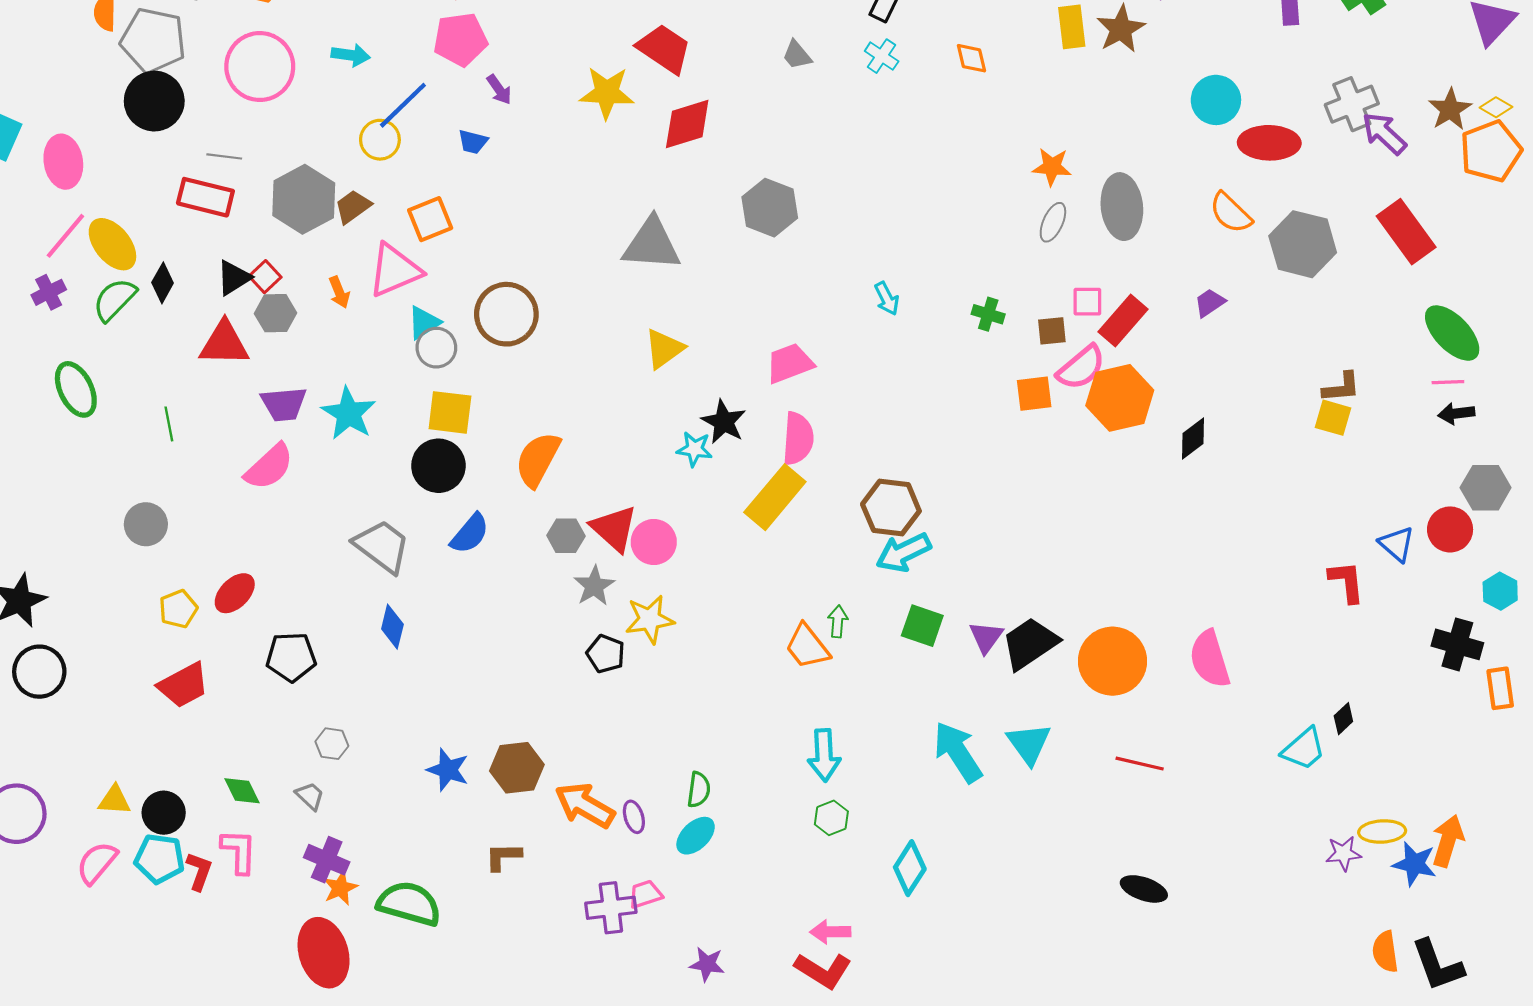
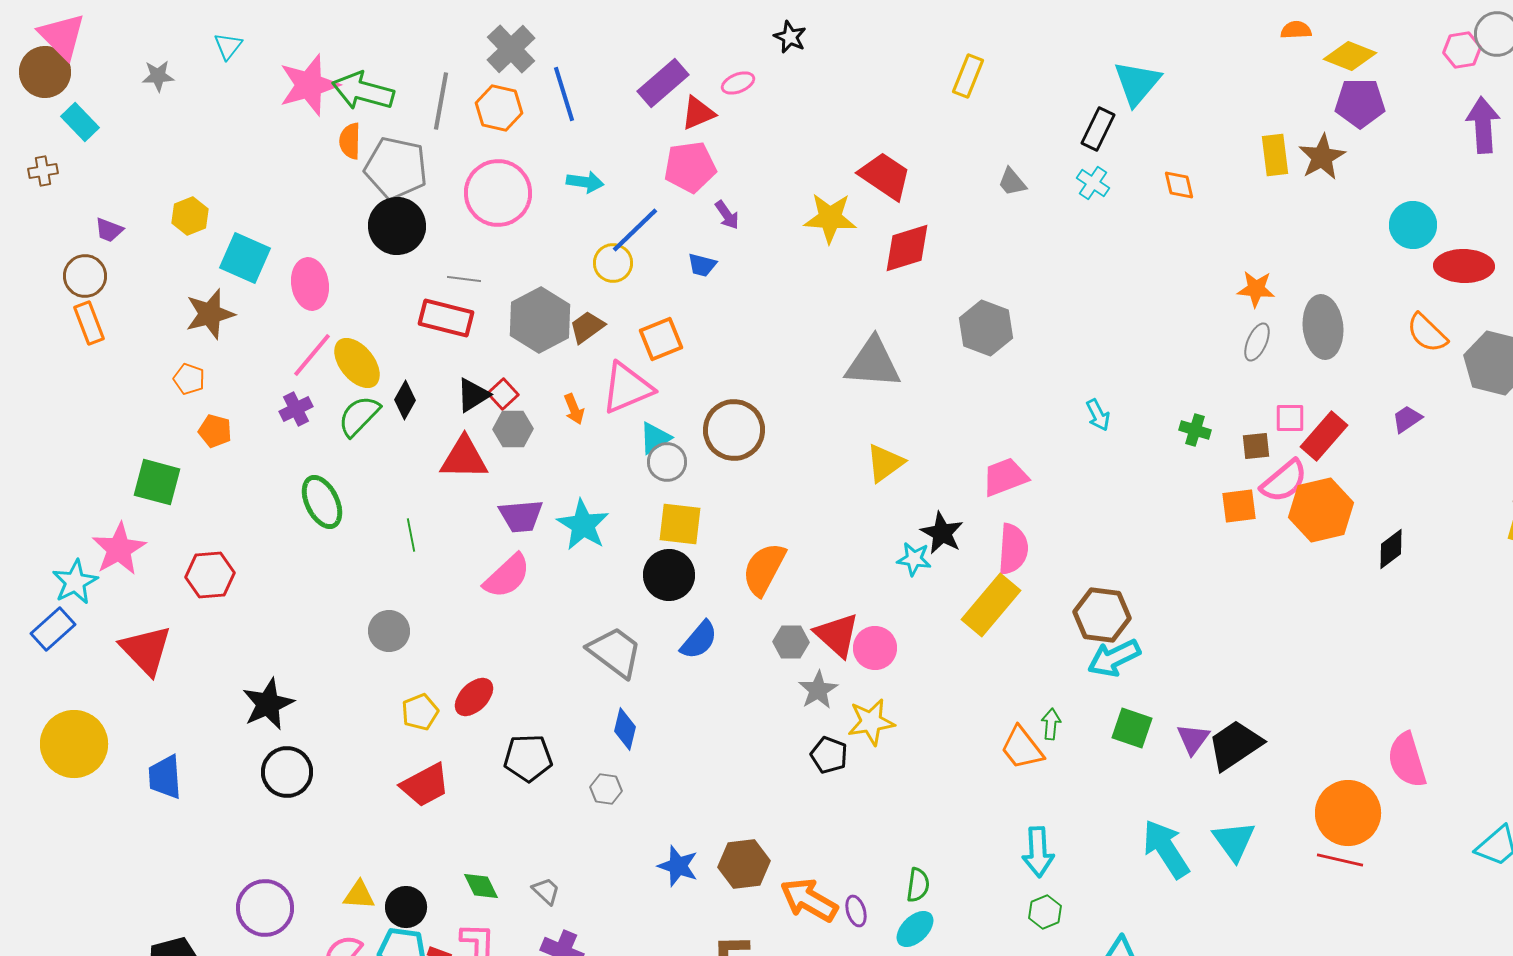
orange circle: (1112, 661) -> (1348, 813), moved
gray hexagon: (332, 744) -> (606, 789), moved

